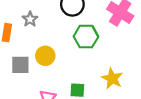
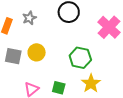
green hexagon: (86, 37) -> (80, 58), moved

